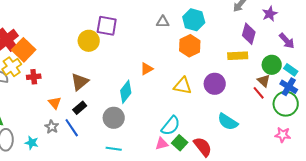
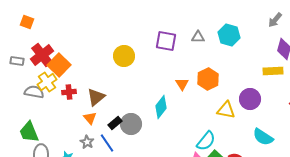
purple square: (107, 26) -> (166, 41), moved
orange hexagon: (190, 46) -> (208, 79), moved
orange triangle: (147, 69) -> (182, 84), turned -32
brown triangle: (80, 82) -> (96, 97), moved
yellow triangle: (183, 86) -> (226, 110), moved
gray circle: (114, 118) -> (131, 124), moved

